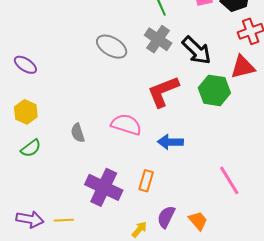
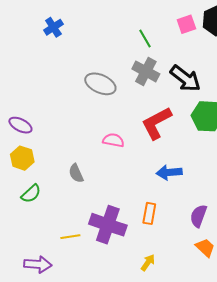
purple ellipse: (25, 65) -> (20, 125), moved
pink semicircle: (126, 125) -> (113, 140), moved, size x0.7
purple semicircle: (166, 217) -> (198, 216), moved
yellow line: (64, 220) -> (70, 237), moved

